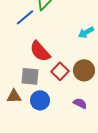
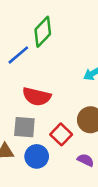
red semicircle: (40, 51) -> (37, 97), turned -35
red square: (60, 71) -> (61, 134), moved

